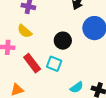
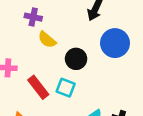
yellow semicircle: (25, 31) -> (47, 40), moved

